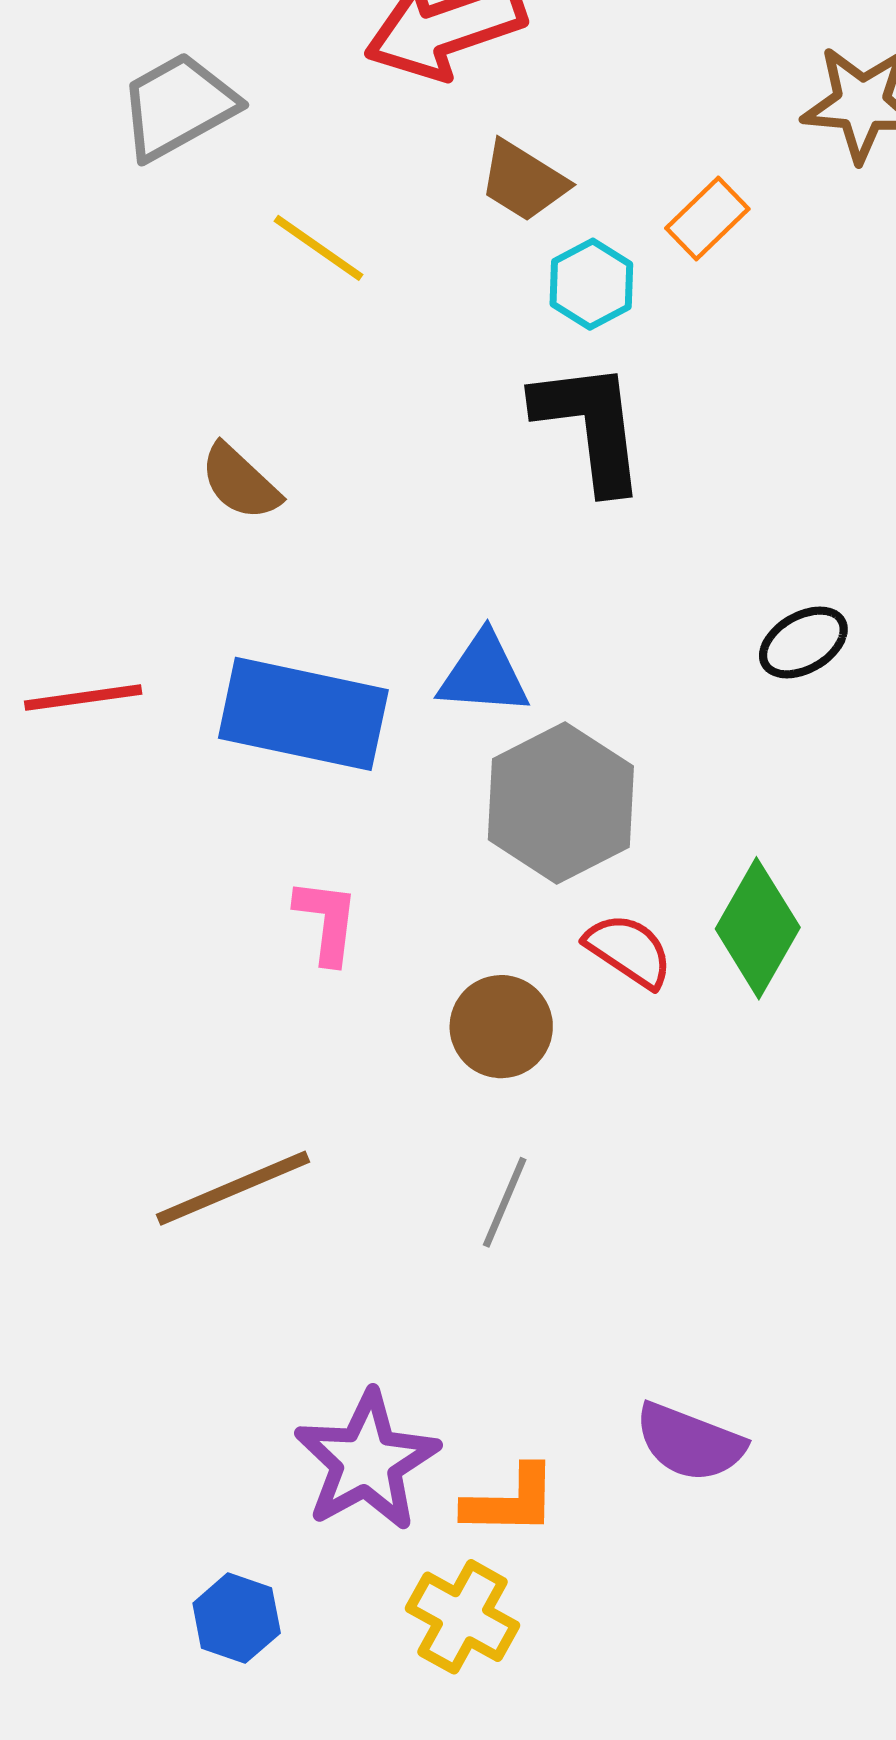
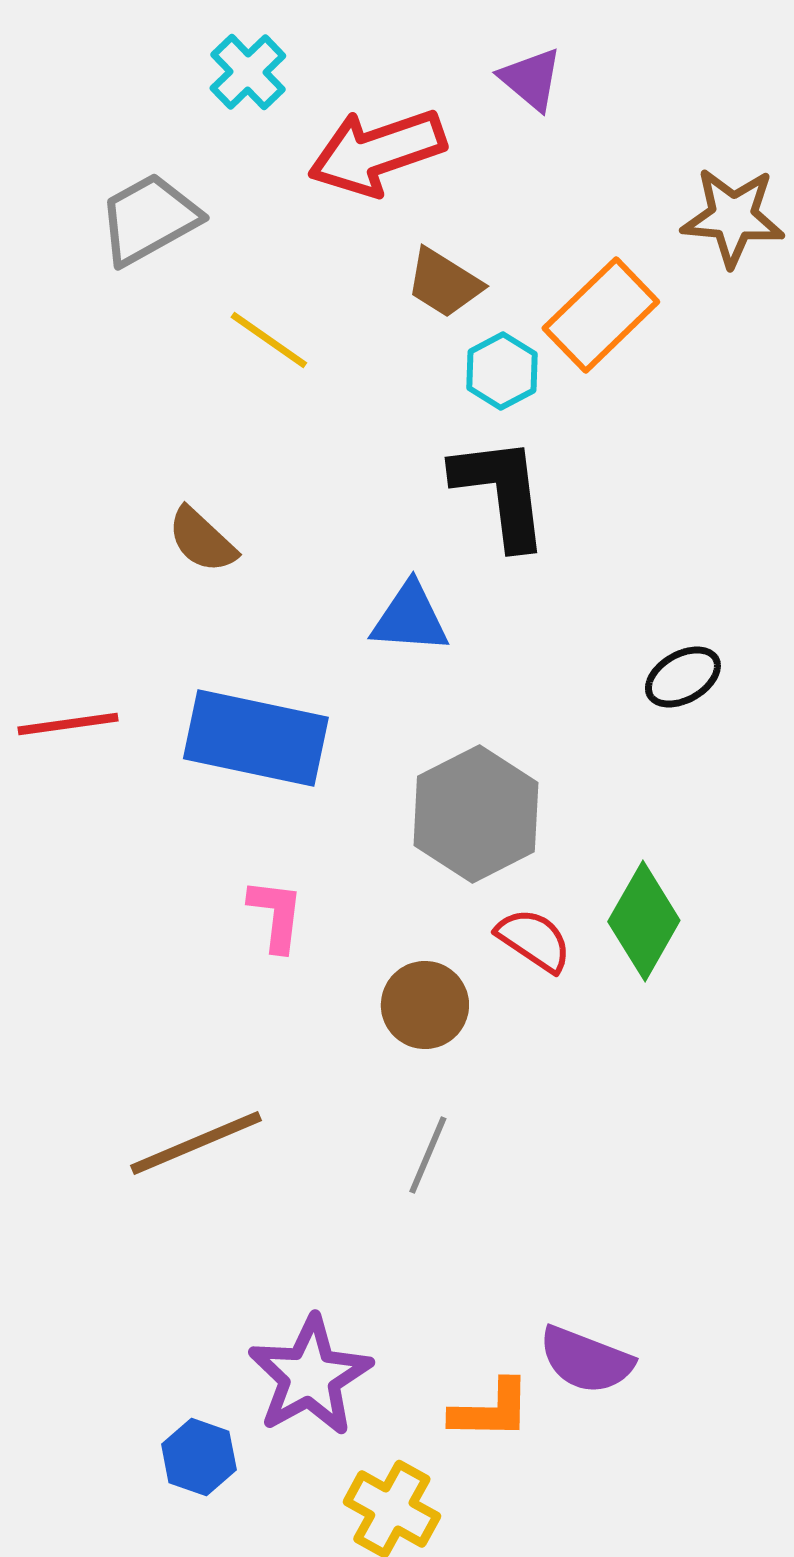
orange rectangle: (707, 219) -> (601, 315), size x1.6
blue triangle: (484, 674) -> (410, 618), moved
orange L-shape: (511, 1501) -> (491, 1410), moved
blue hexagon: (237, 1618) -> (199, 1457), moved

